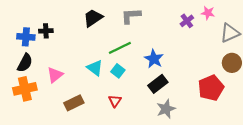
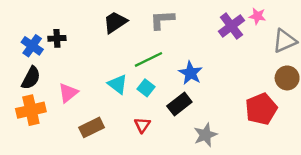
purple cross: (187, 21) -> (231, 26), size x1.5
blue cross: (26, 37) -> (32, 46), turned 30
black rectangle: (158, 84) -> (179, 104), moved

